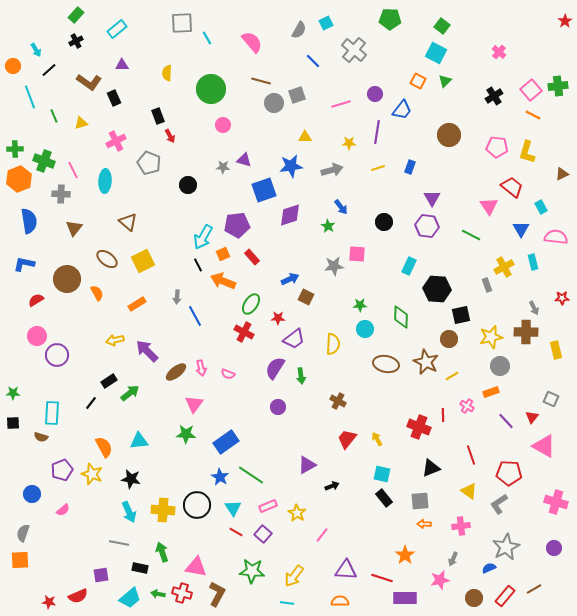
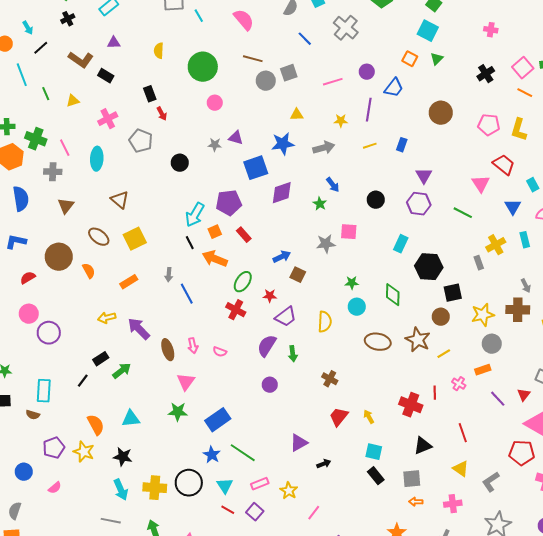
pink cross: (499, 52) -> (491, 30), turned -32
black rectangle: (114, 98) -> (106, 76), turned -35
brown ellipse: (176, 372) -> (168, 350), turned -70
red pentagon: (509, 473) -> (522, 453), moved

